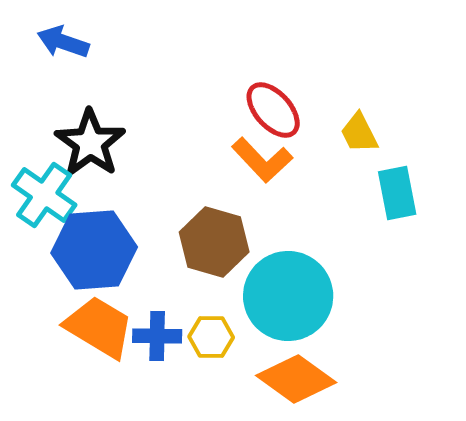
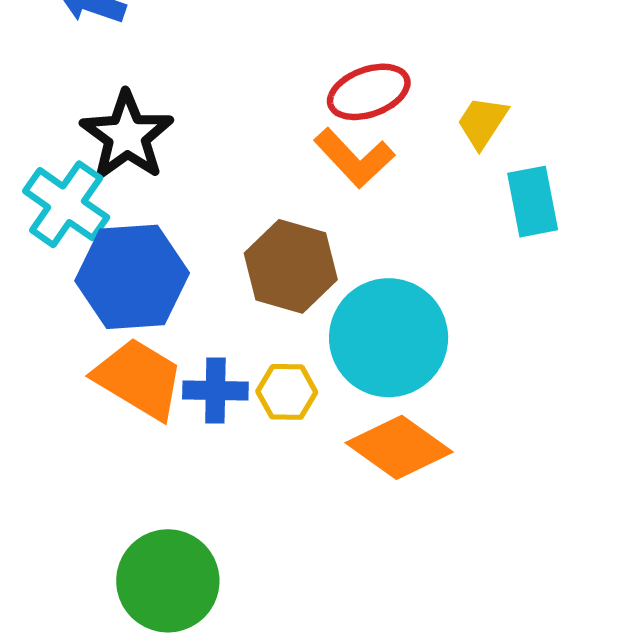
red ellipse: (273, 110) -> (369, 92), turned -68
yellow trapezoid: (359, 133) -> (482, 122), turned 60

